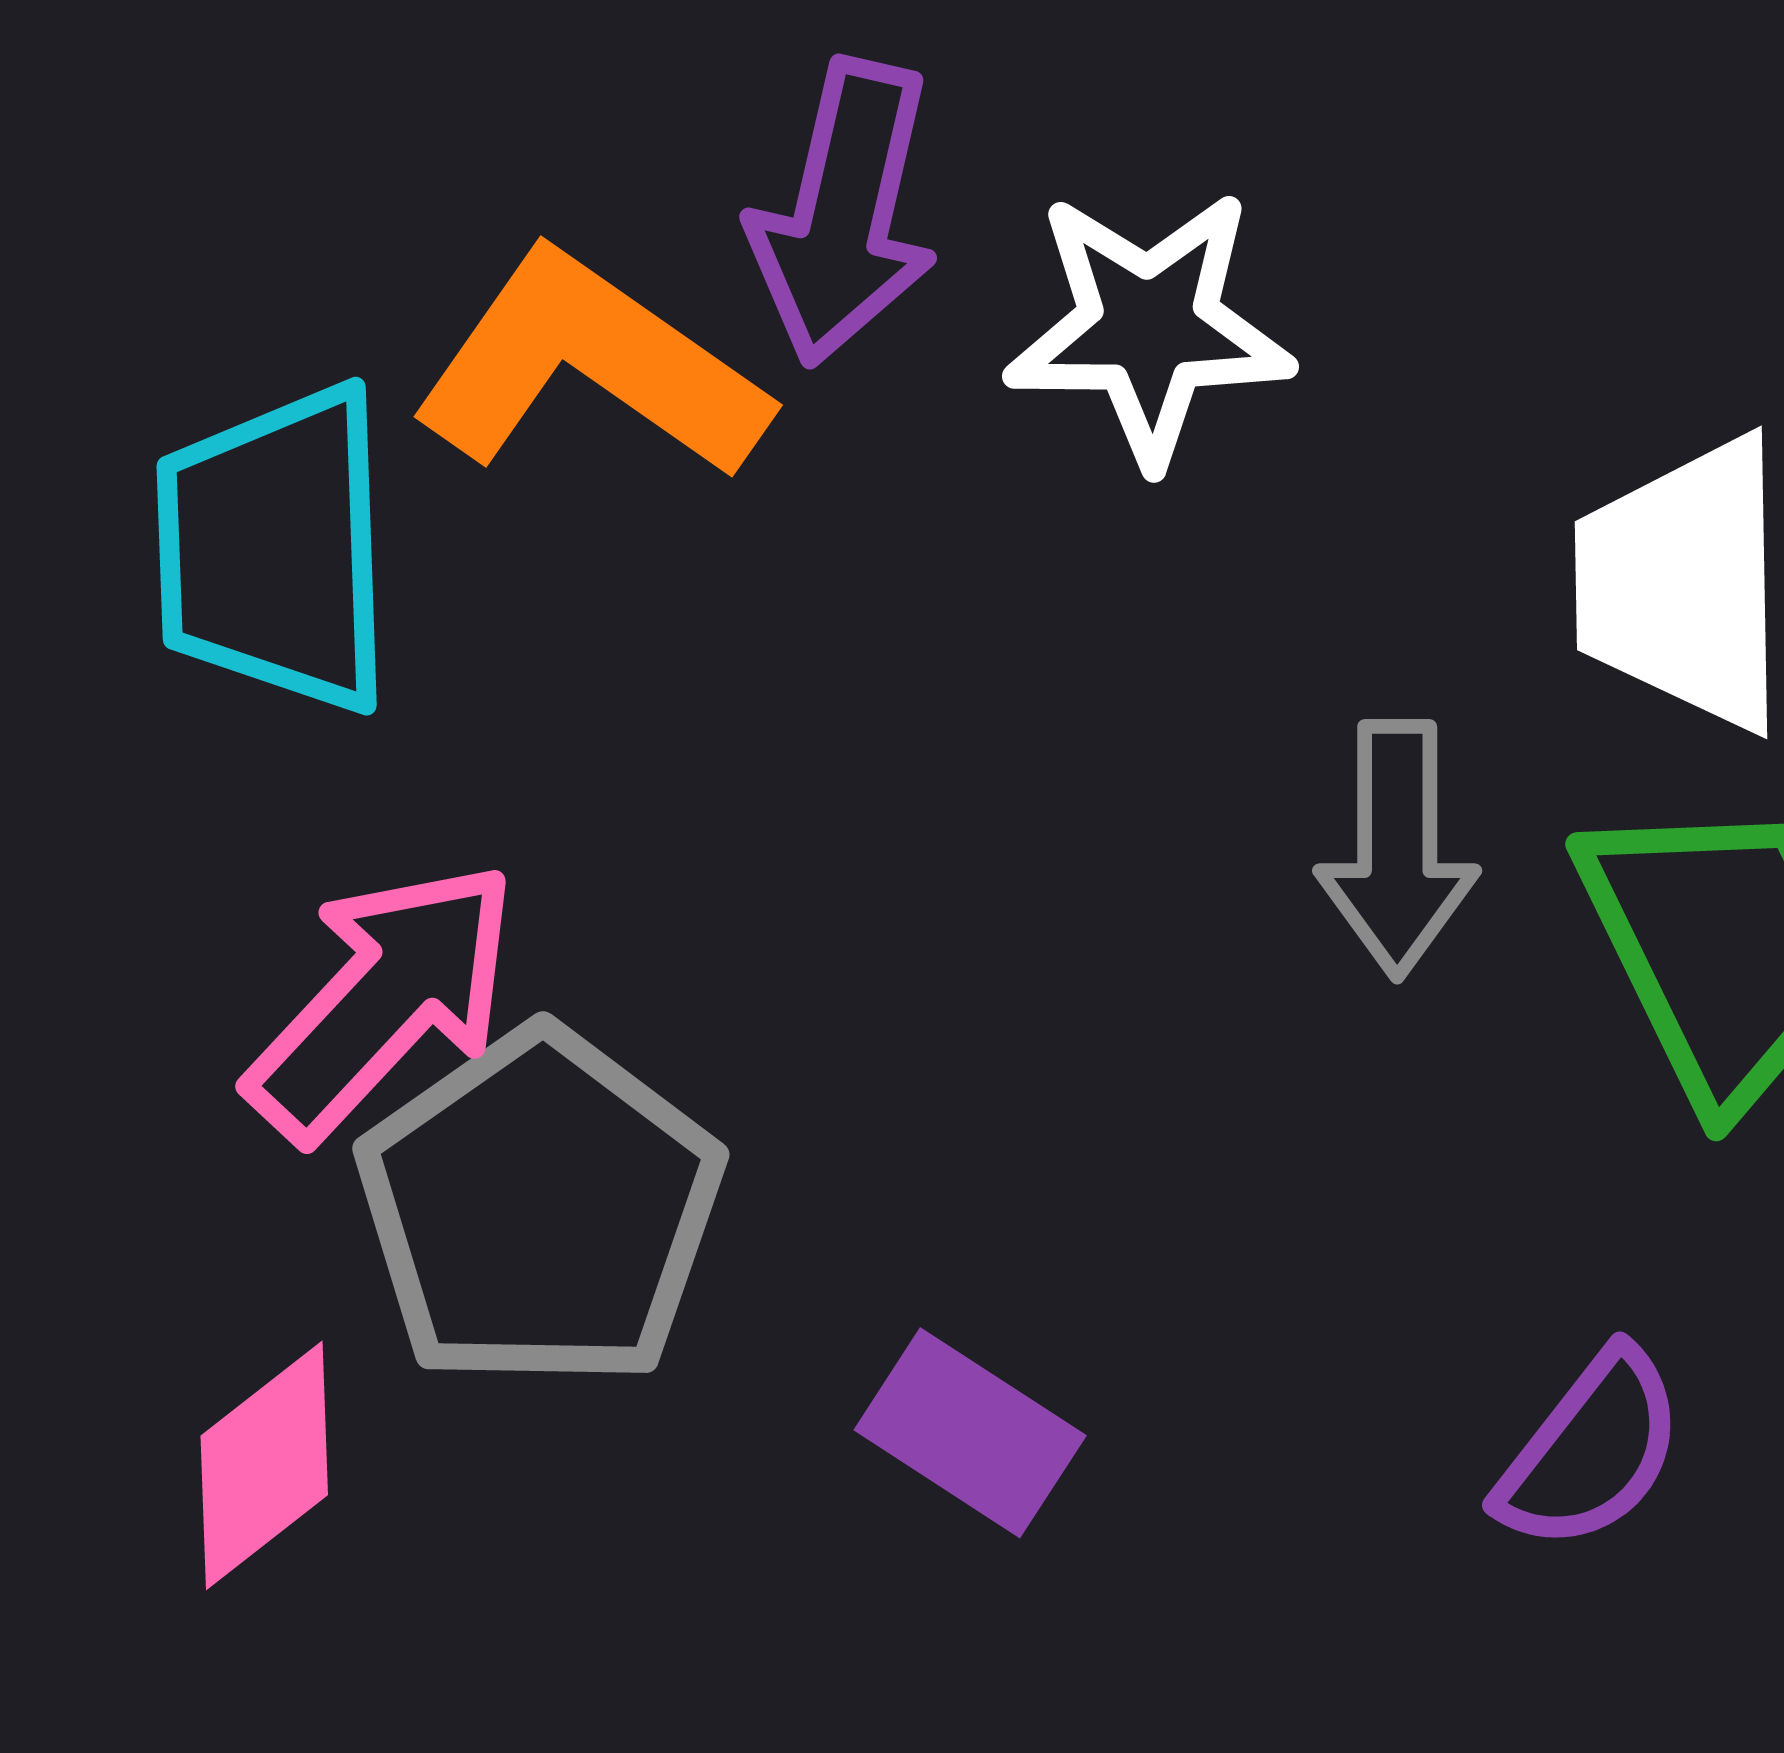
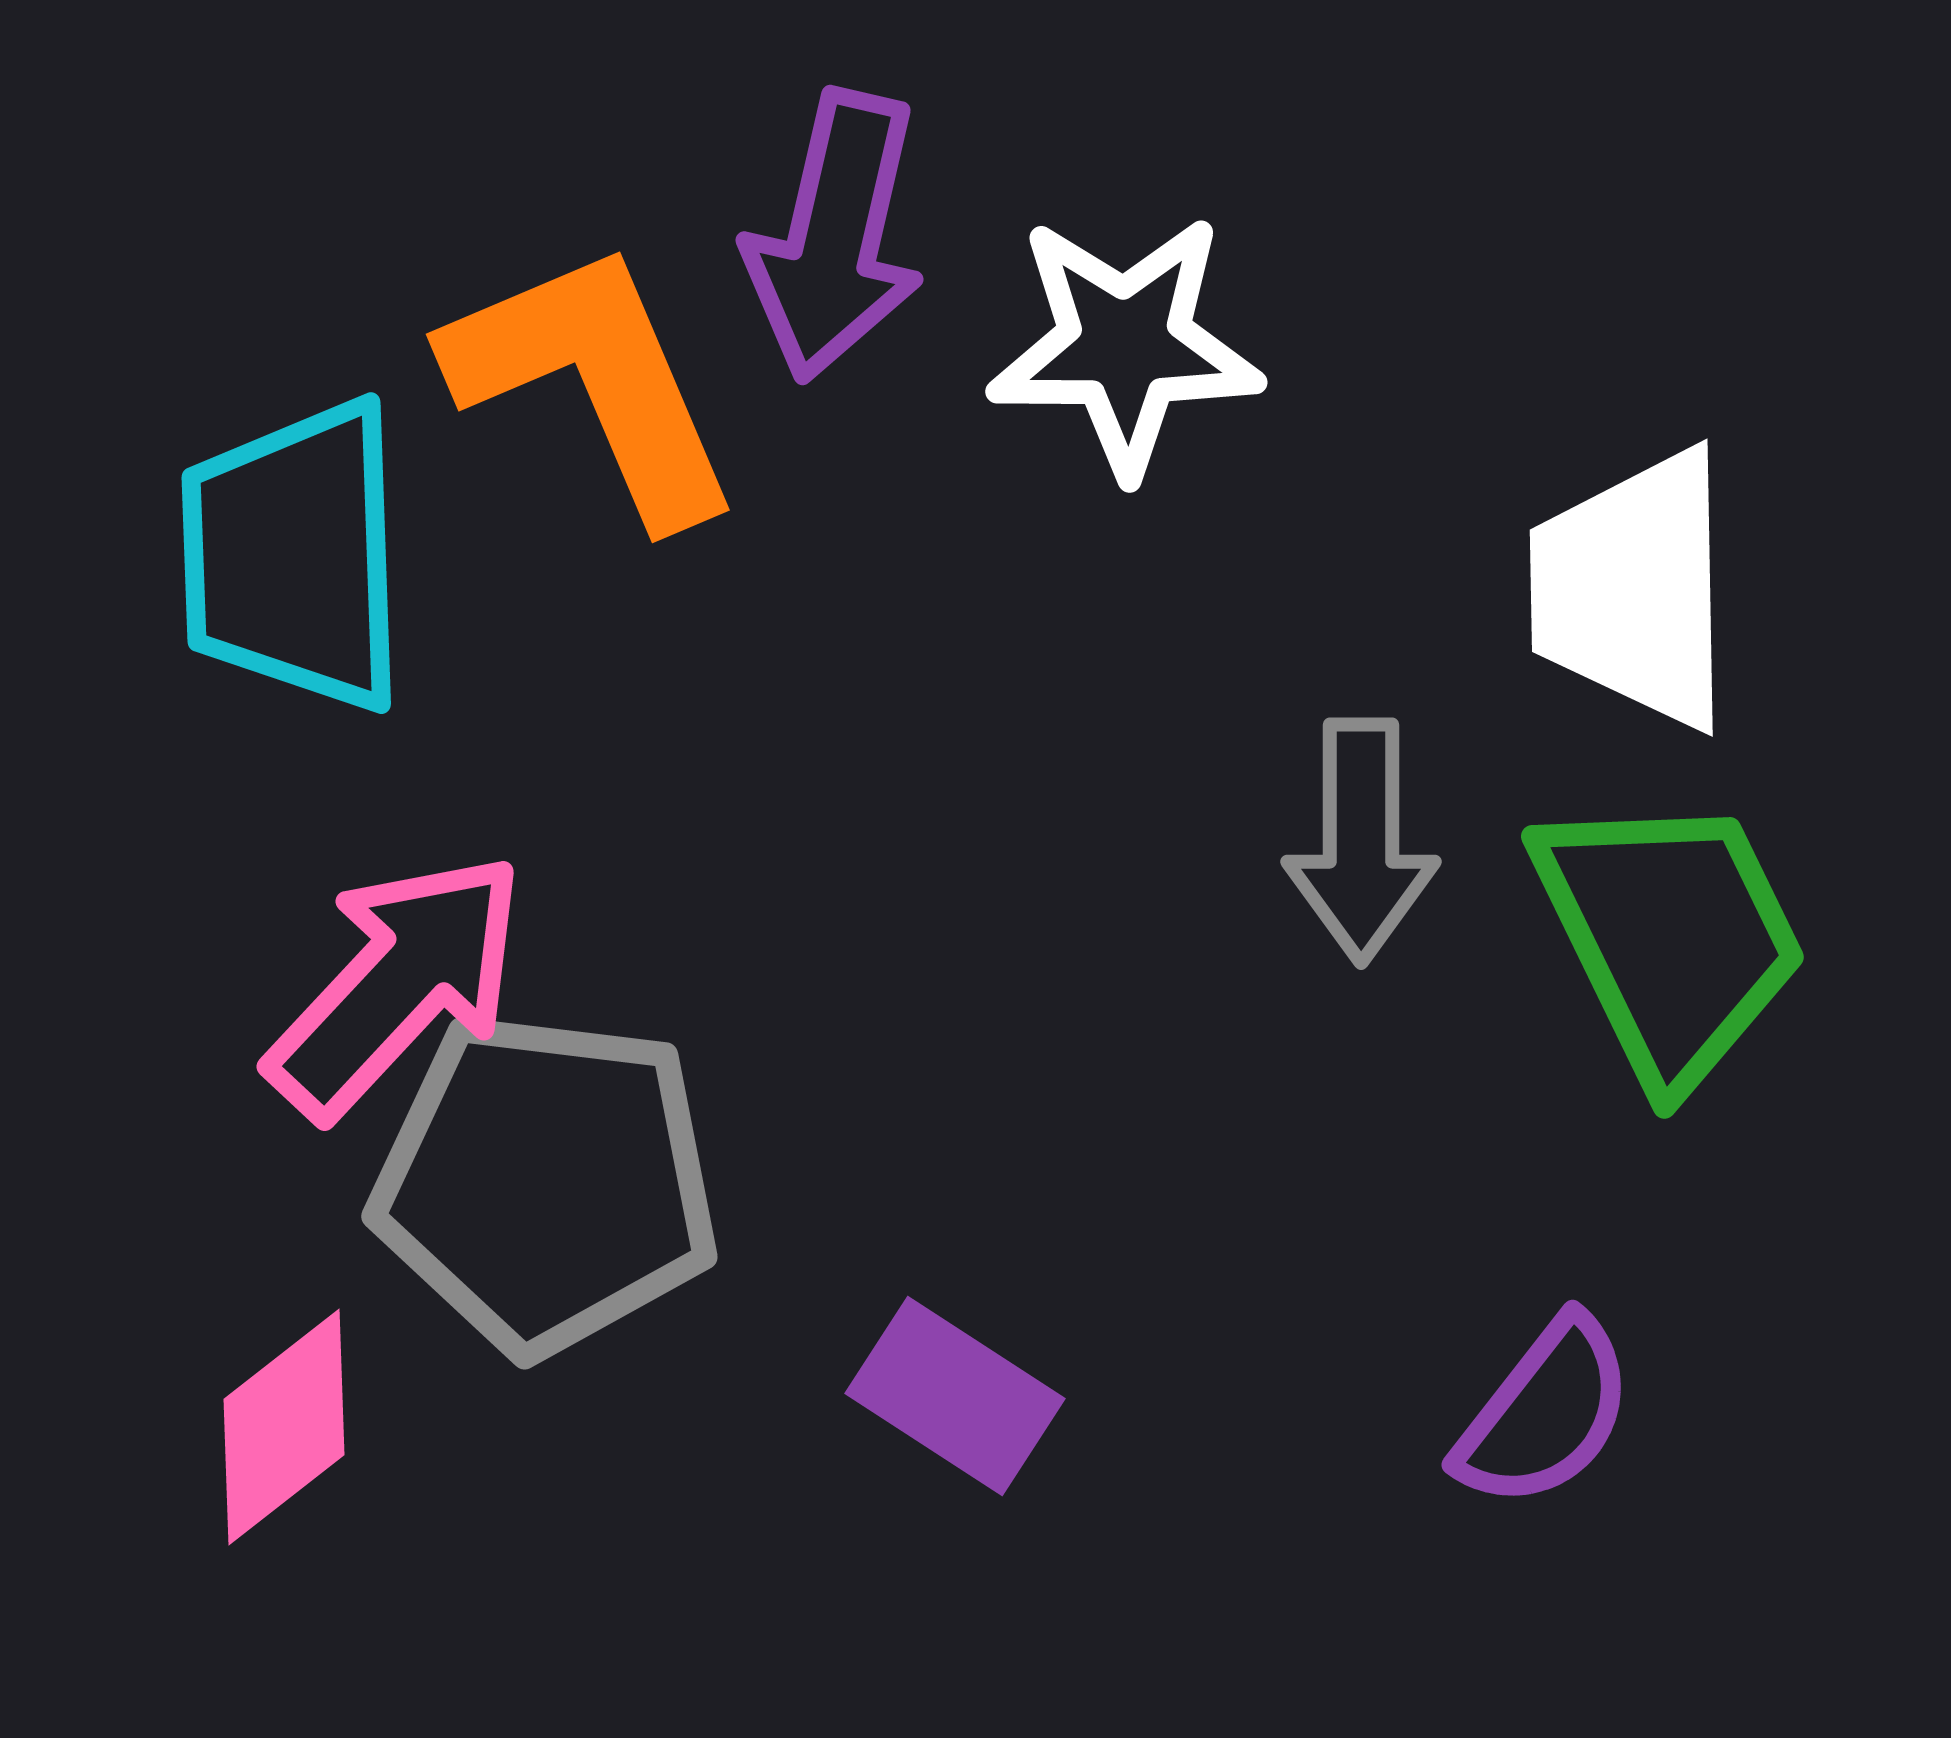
orange L-shape: (590, 366) -> (594, 382), turned 32
gray pentagon: (540, 1209) -> (546, 1183), turned -30

